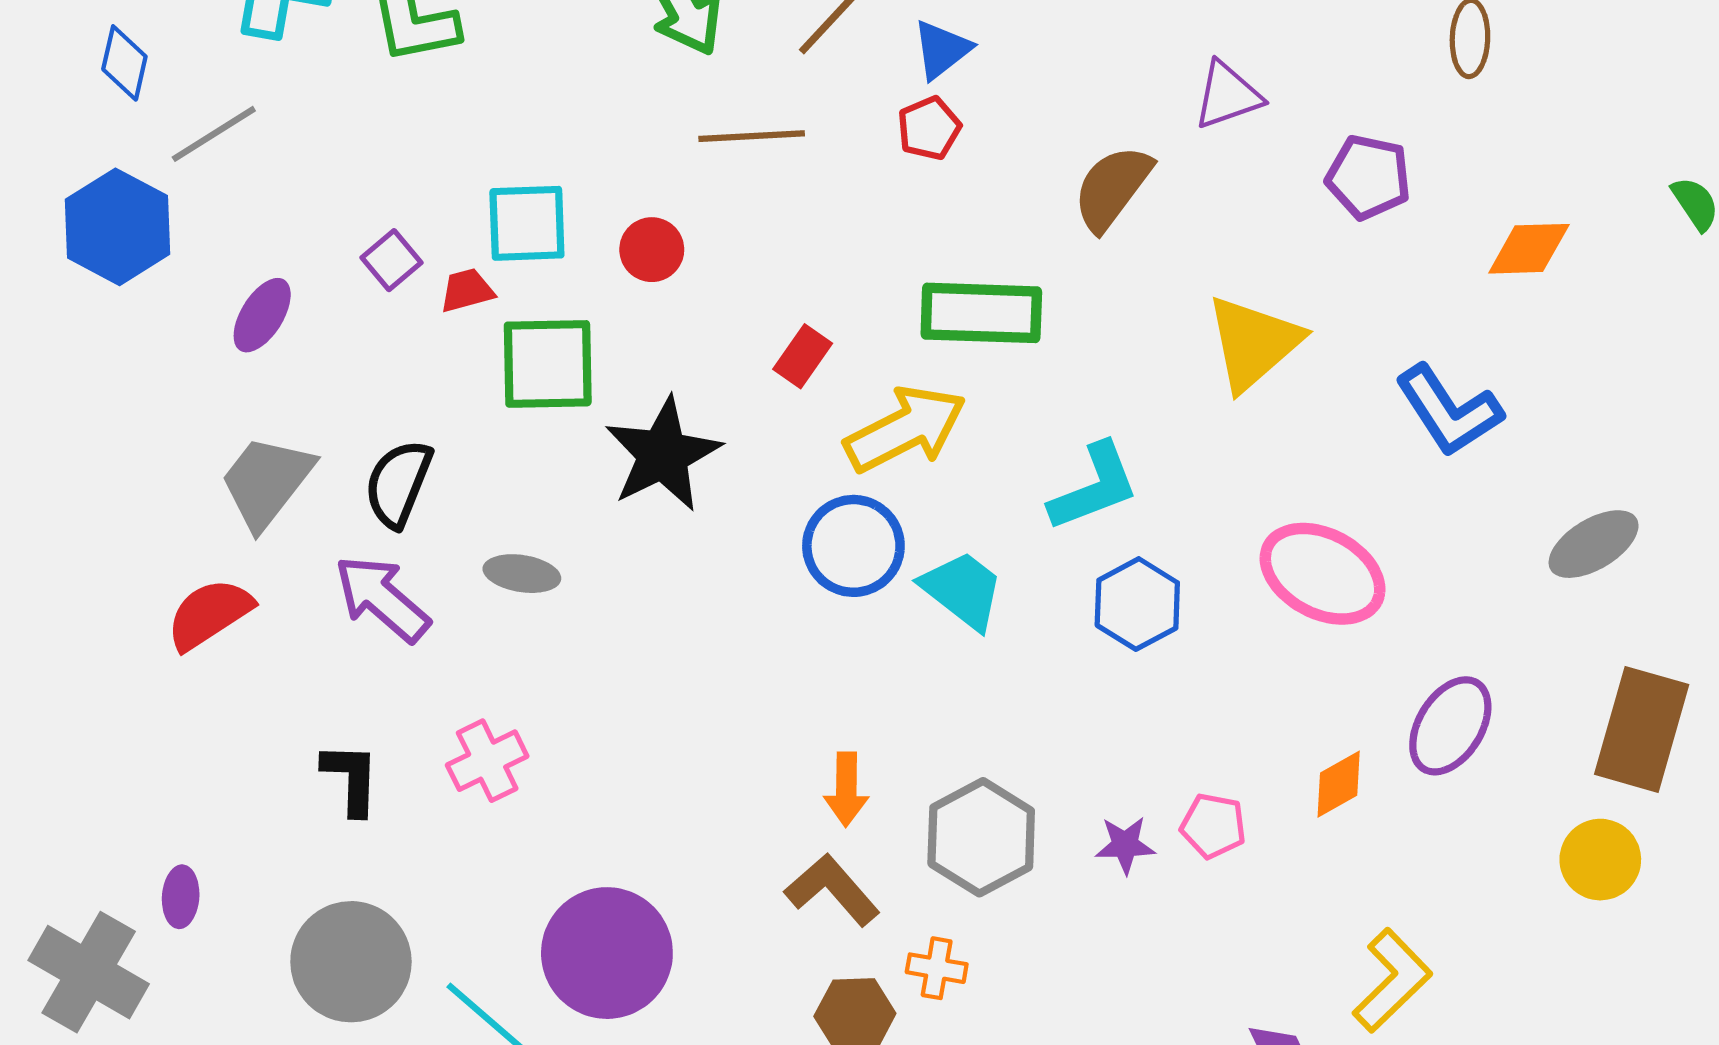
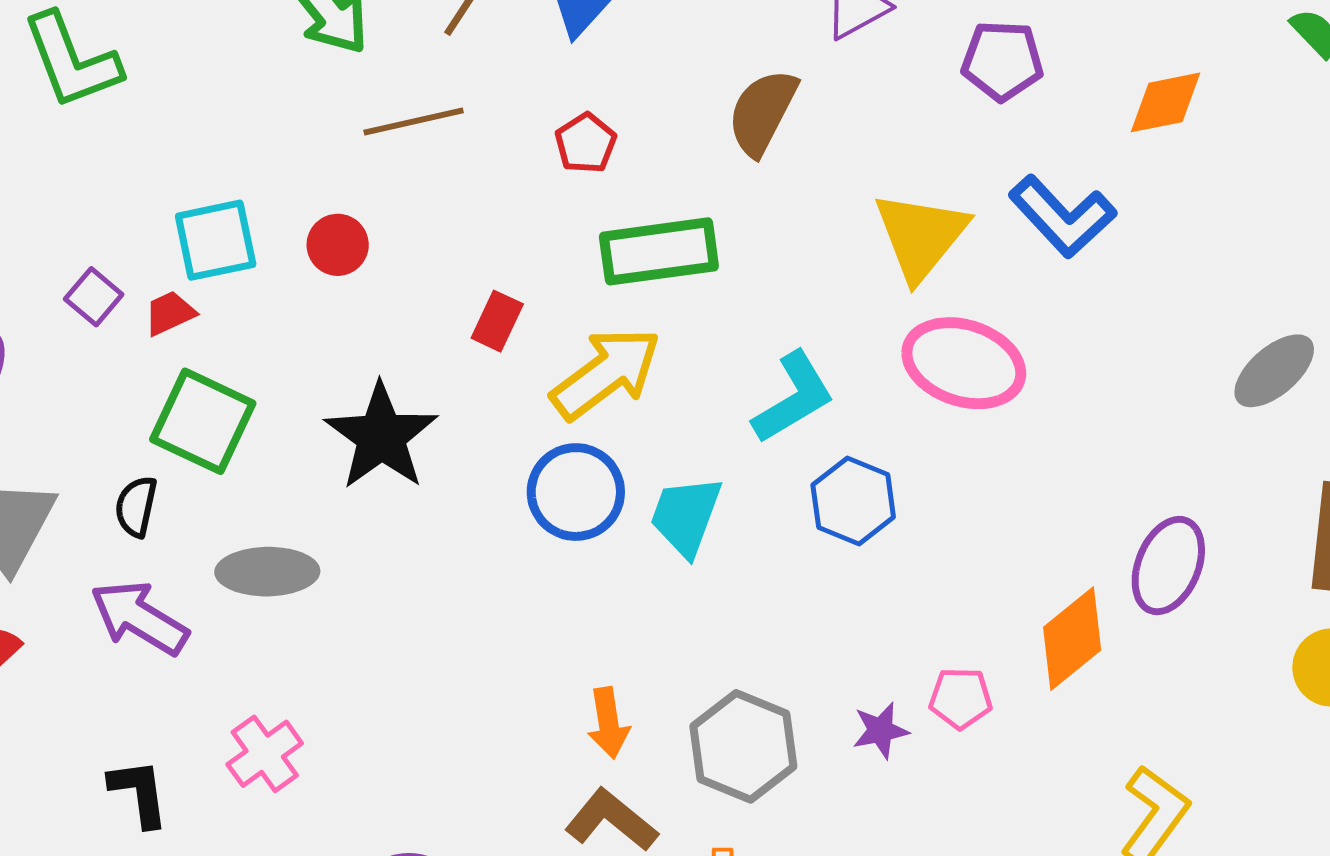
red pentagon: (929, 128) -> (586, 143), moved
green square: (548, 364) -> (203, 421), moved, turned 36
blue L-shape: (1449, 411) -> (1062, 216), moved
black semicircle: (398, 484) -> (136, 507), size x0.7
gray ellipse: (522, 574) -> (267, 572), size x1.4
pink ellipse: (1323, 574) -> (964, 363), moved
cyan trapezoid: (962, 590) -> (686, 516), turned -98
orange diamond: (1339, 784) -> (1072, 639), size x1.5

